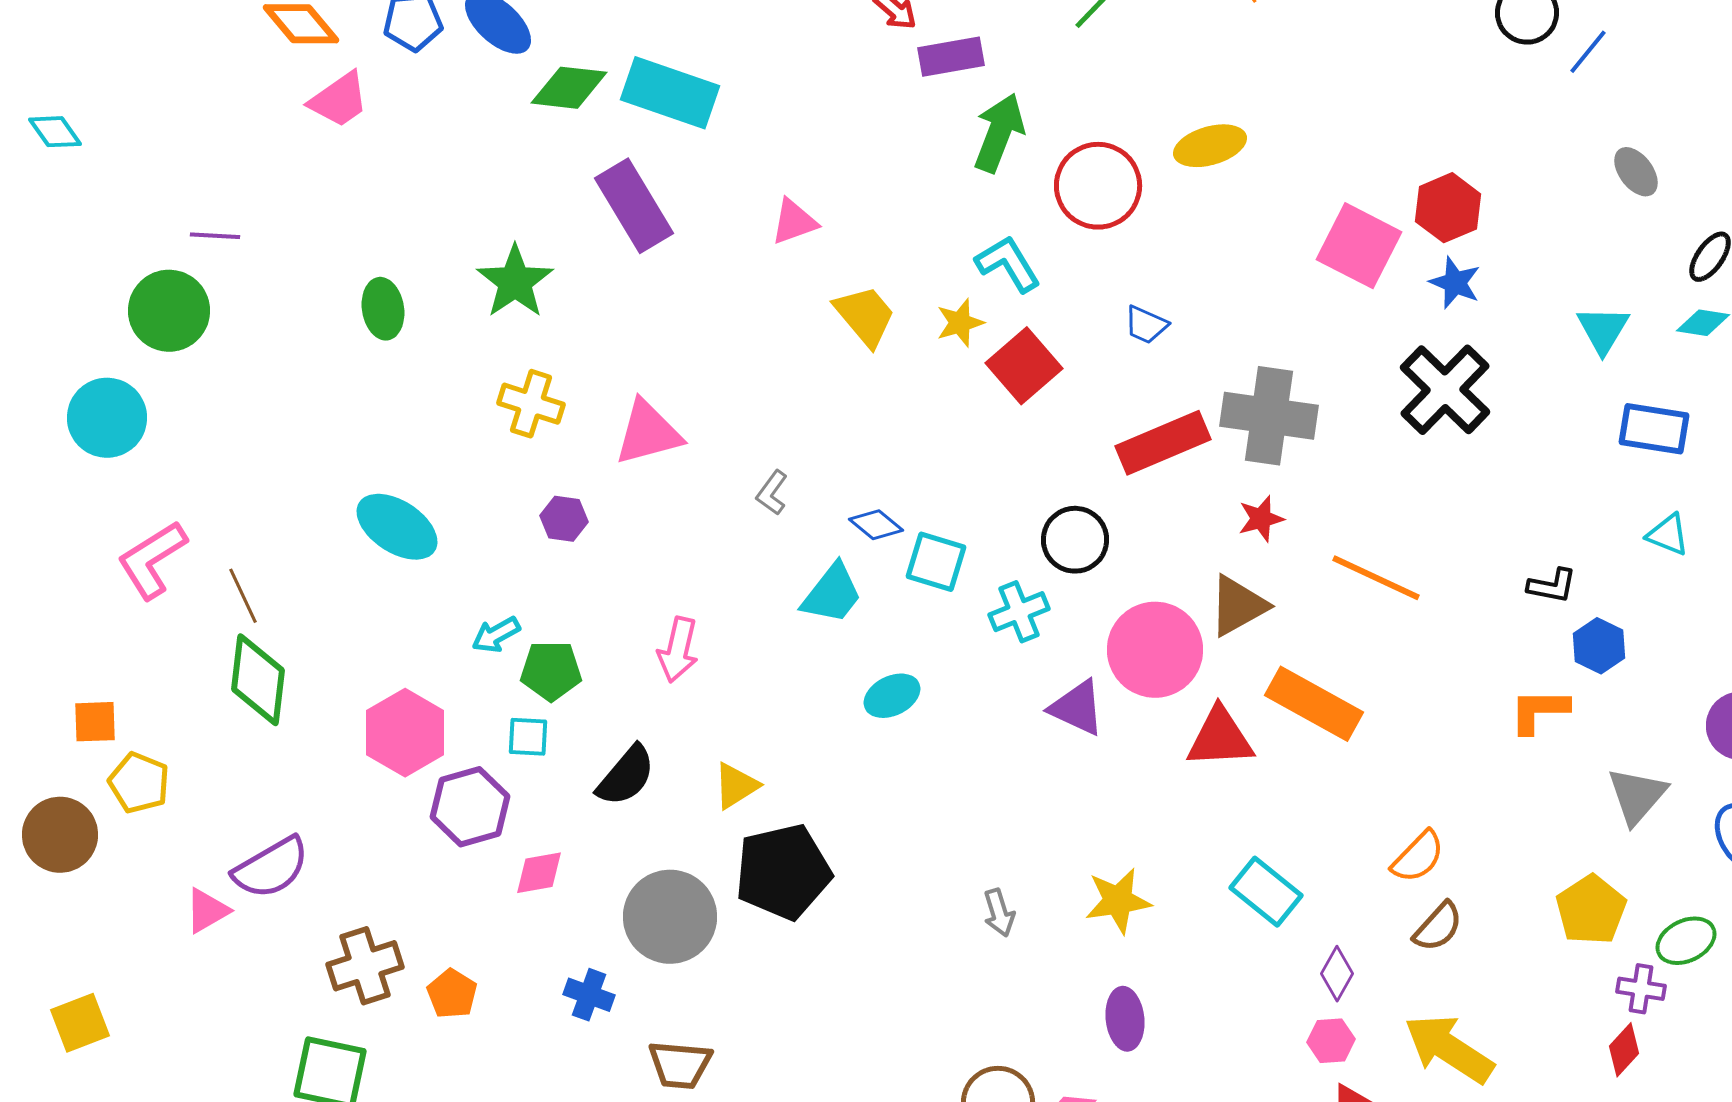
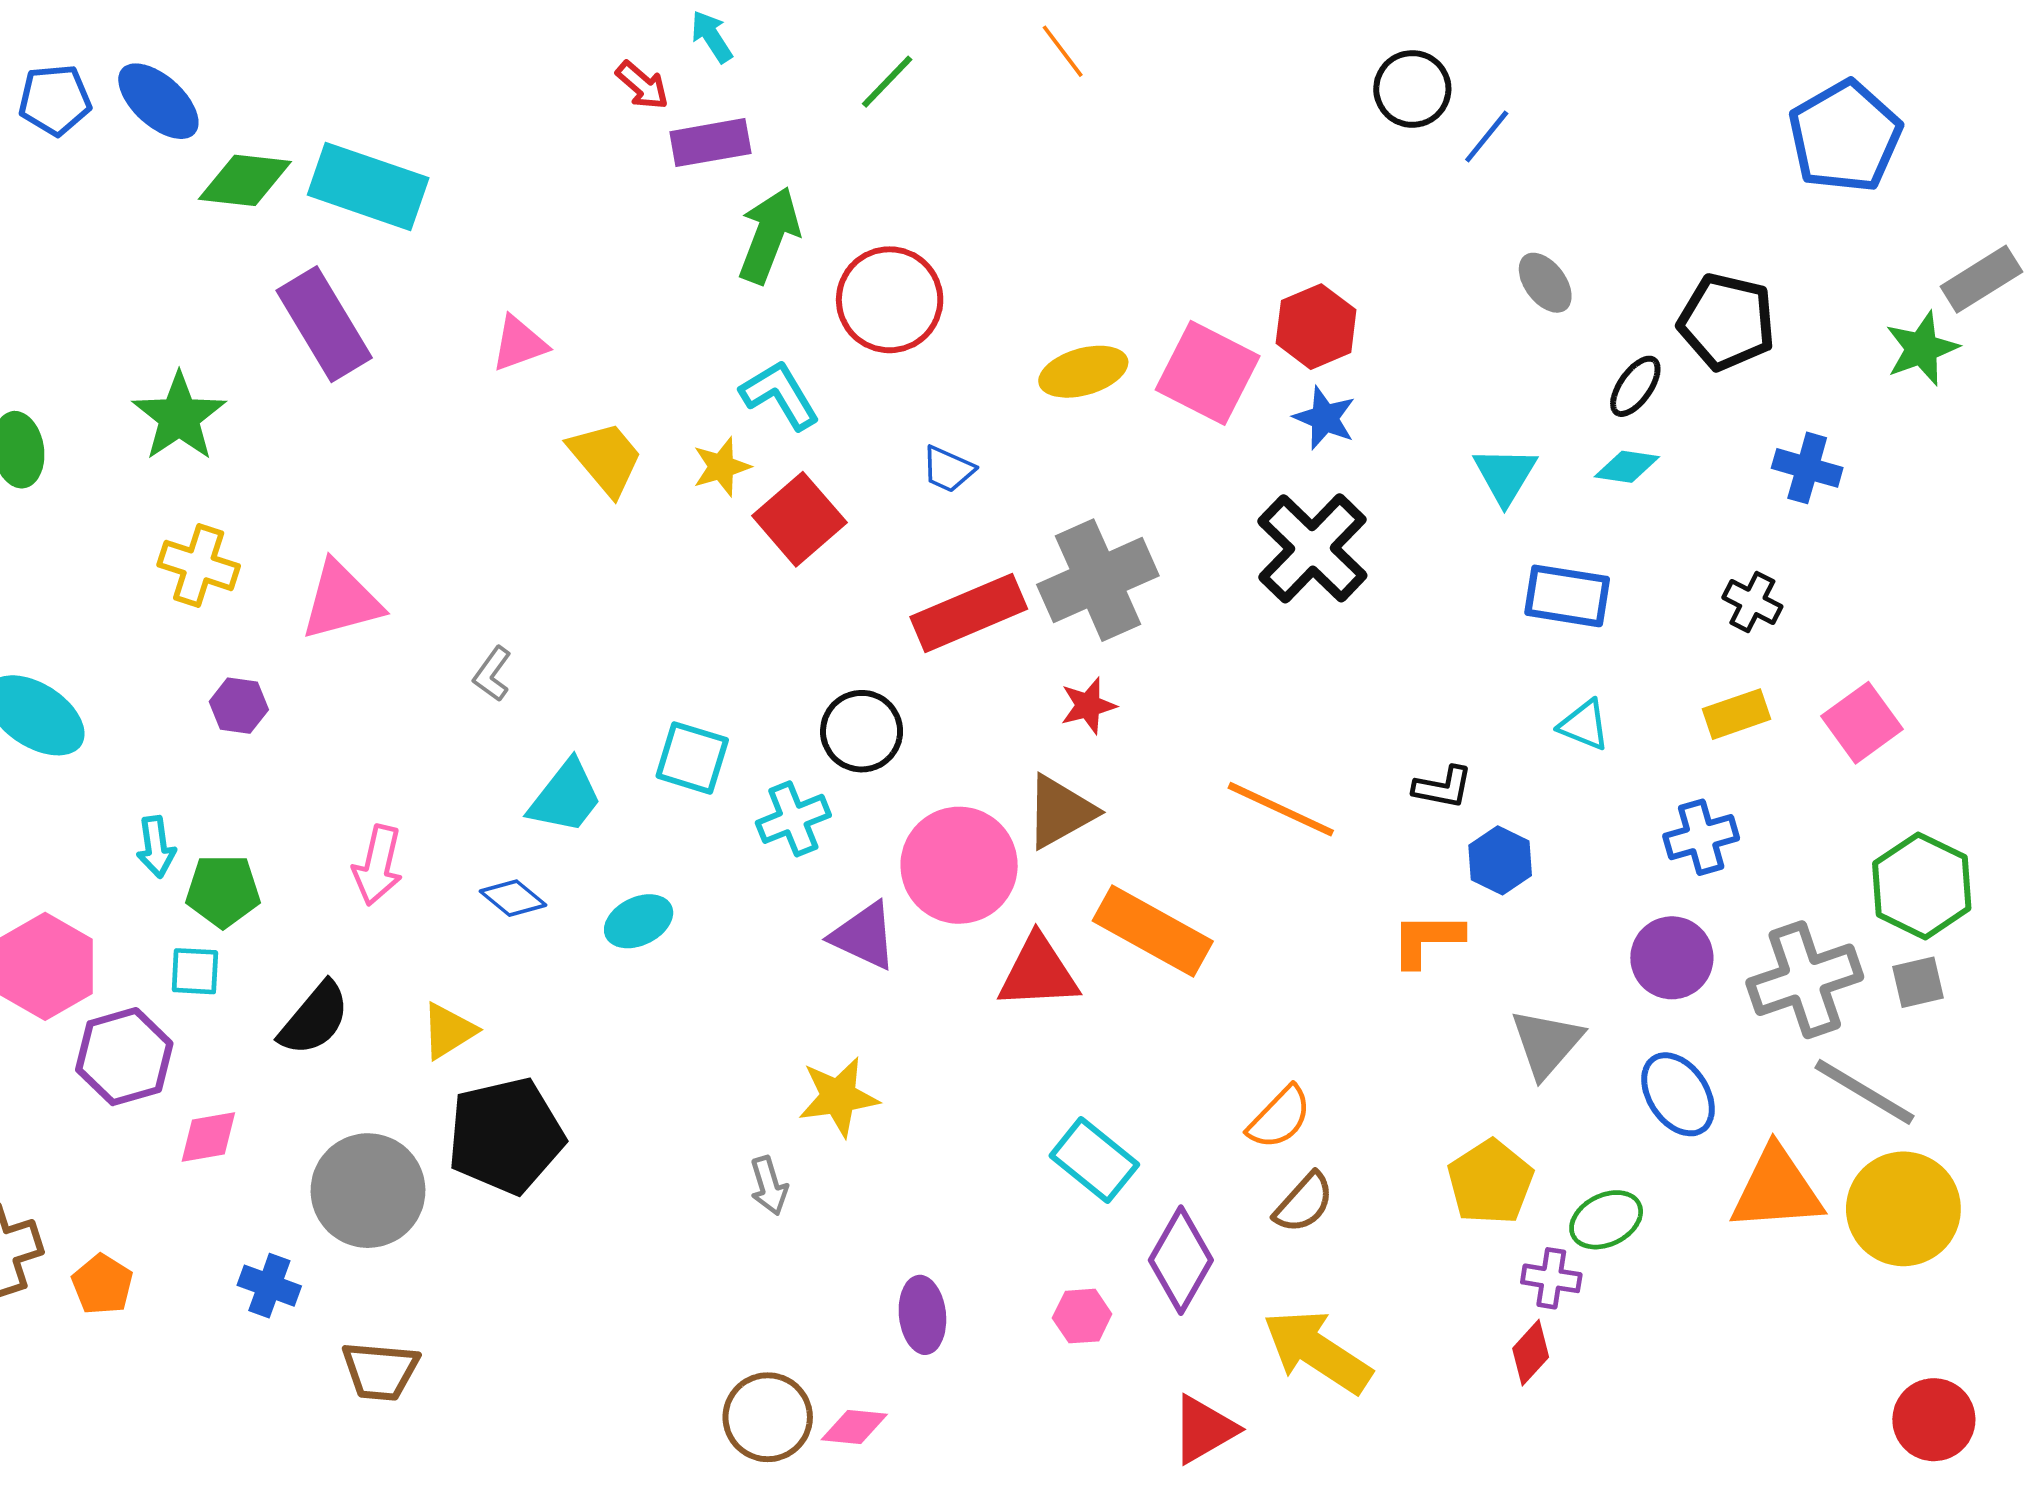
yellow ellipse: (1210, 146) -> (1083, 372), moved
gray cross: (1269, 416) -> (1098, 580), turned -32
blue diamond: (876, 525) -> (513, 898), moved
orange line: (1376, 578) -> (1281, 809), moved
cyan arrow: (496, 635) -> (156, 847), turned -69
yellow star: (1118, 901) -> (838, 1097), moved
purple diamond: (1337, 974) -> (1181, 1260), size x1.6
pink hexagon: (1331, 1041) -> (1082, 1316), moved

